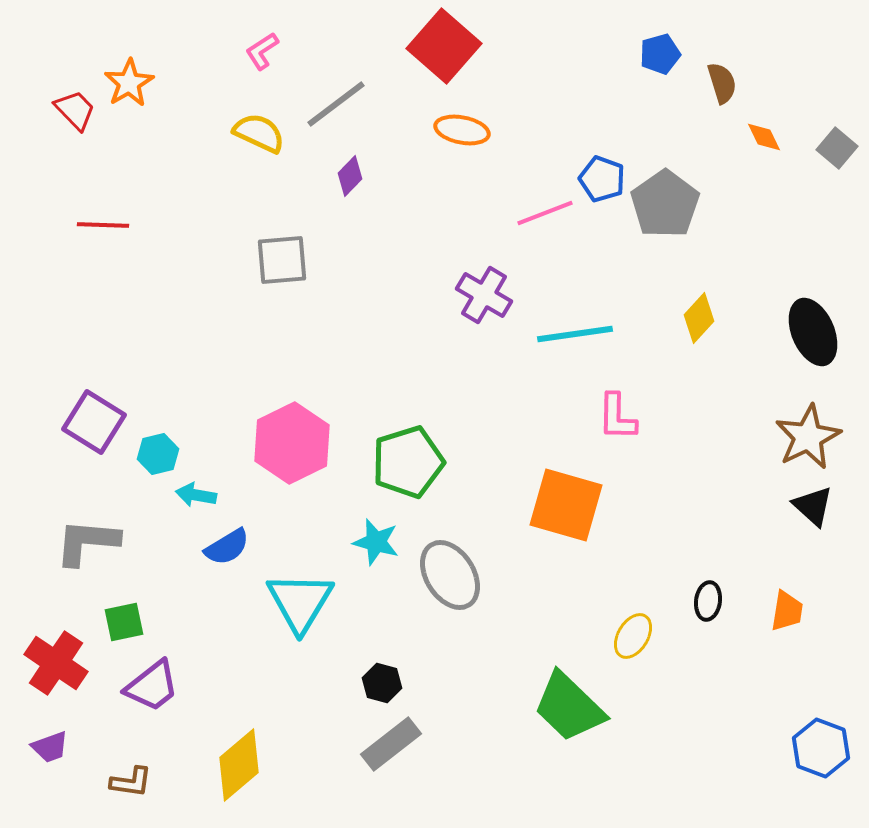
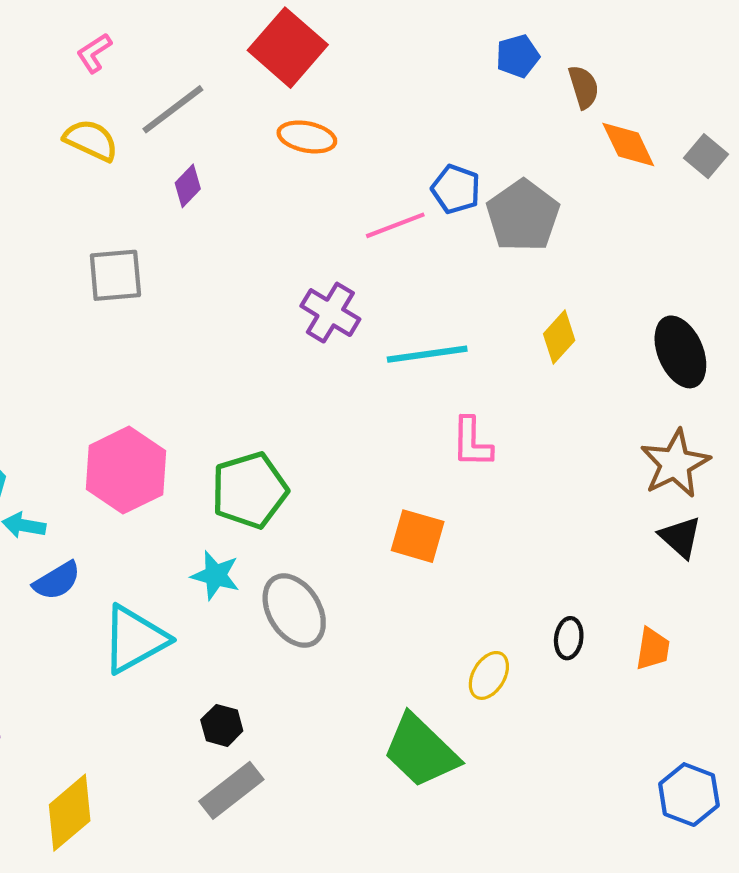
orange diamond: (764, 137) -> (628, 144), size x1.5
orange square: (566, 505) -> (418, 536), size x0.7
cyan triangle: (300, 602) -> (135, 639), turned 30

